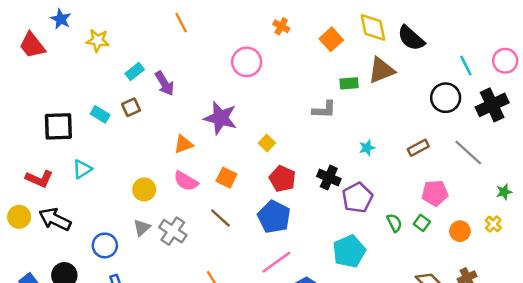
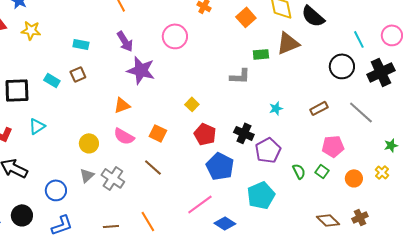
yellow star: (98, 41) -> (31, 30), moved
cyan rectangle: (135, 71) -> (81, 44), turned 49
purple arrow: (164, 83) -> (125, 41), moved
purple star: (220, 118) -> (141, 70), moved
blue pentagon: (274, 217) -> (220, 166), moved

